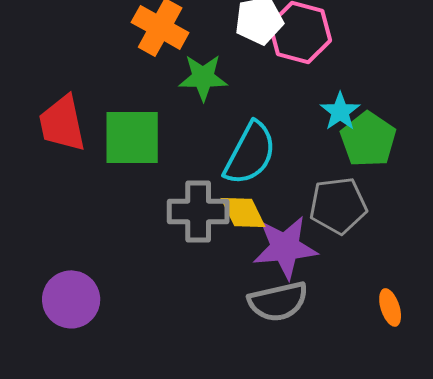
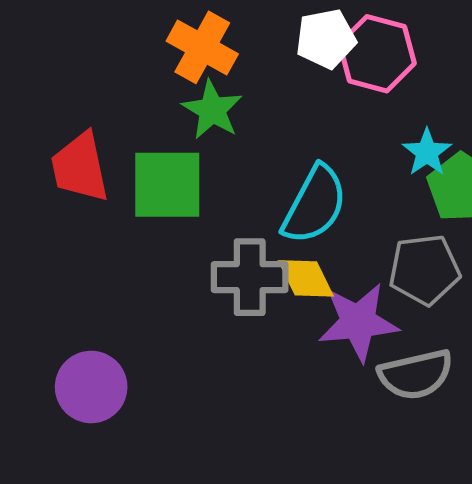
green star: (203, 77) -> (212, 110), moved, turned 30
gray semicircle: (278, 301) -> (416, 374), moved

